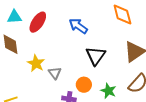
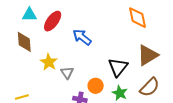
blue arrow: (78, 26) -> (82, 37), moved
black triangle: (96, 56) -> (118, 67), moved

